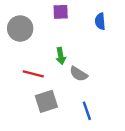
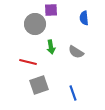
gray circle: (20, 29) -> (35, 24), moved
gray semicircle: (79, 74) -> (76, 52), moved

